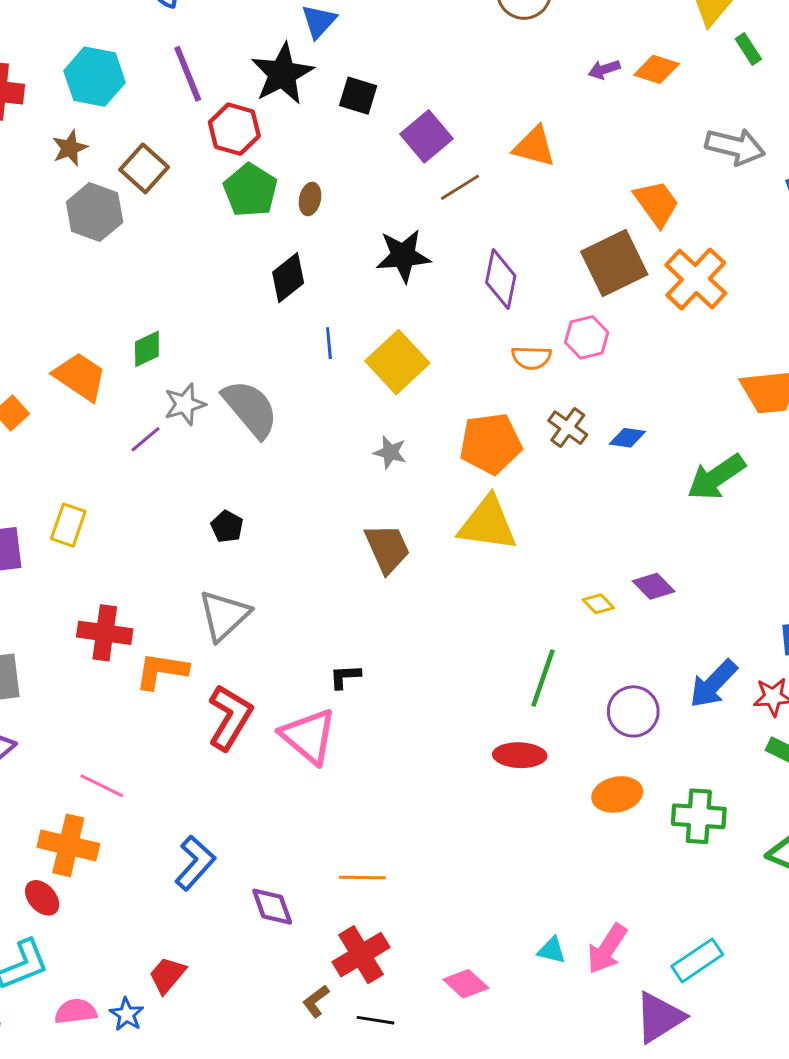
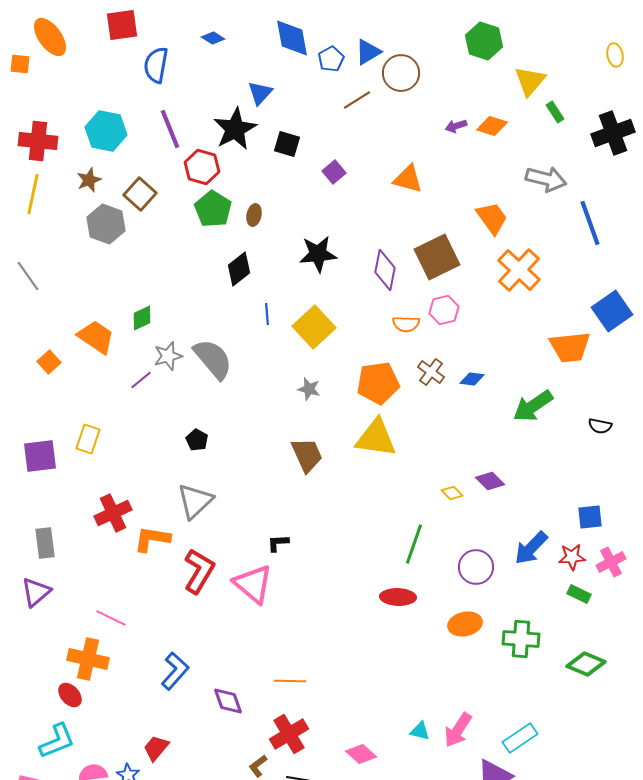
purple square: (426, 136) -> (334, 172), size x0.7
brown line: (460, 187) -> (357, 100), moved
brown square: (614, 263) -> (437, 257), moved
red cross: (105, 633) -> (113, 513), turned -33

